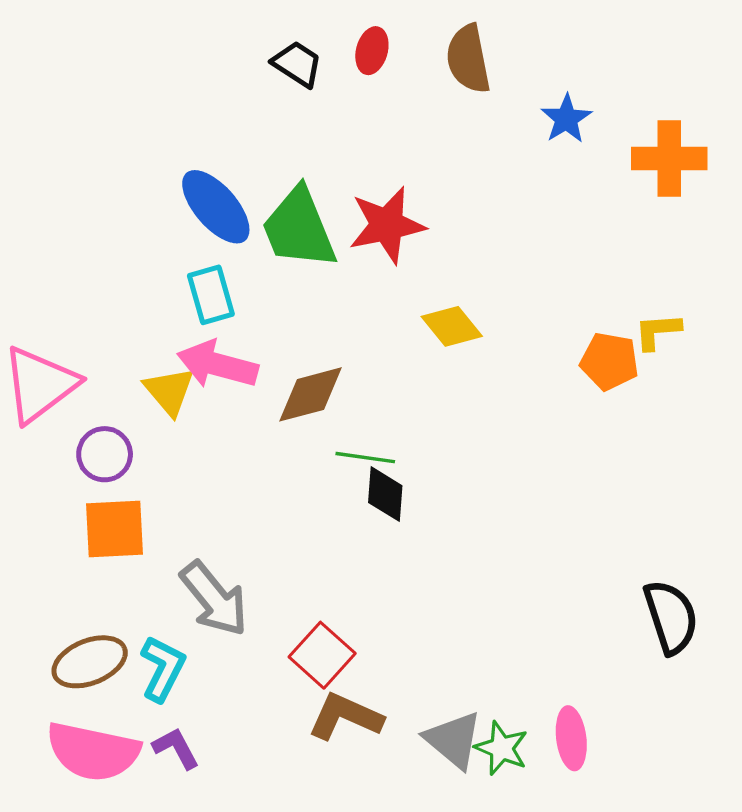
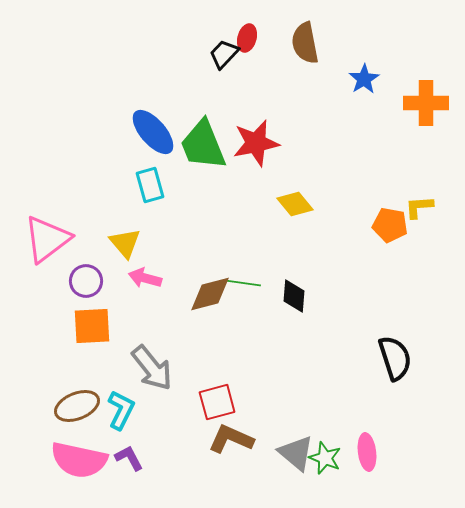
black trapezoid: (297, 64) -> (224, 54), moved, turned -80
pink arrow: (217, 365) -> (145, 278), moved, size x0.7
brown diamond: (310, 394) -> (210, 294), moved
black diamond: (385, 494) -> (294, 296), moved
black semicircle: (671, 617) -> (395, 358), moved
red square: (322, 655) -> (217, 402), turned 33

